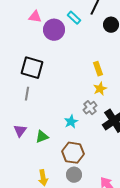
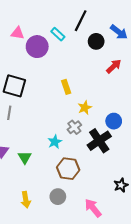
yellow rectangle: (98, 69) -> (66, 87), moved
green triangle: (42, 137) -> (25, 157), turned -40
brown hexagon: (73, 153) -> (68, 169), moved

